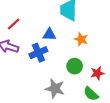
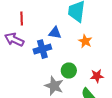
red line: (14, 24) -> (22, 18), turned -56
green circle: (75, 66) -> (69, 70), moved

